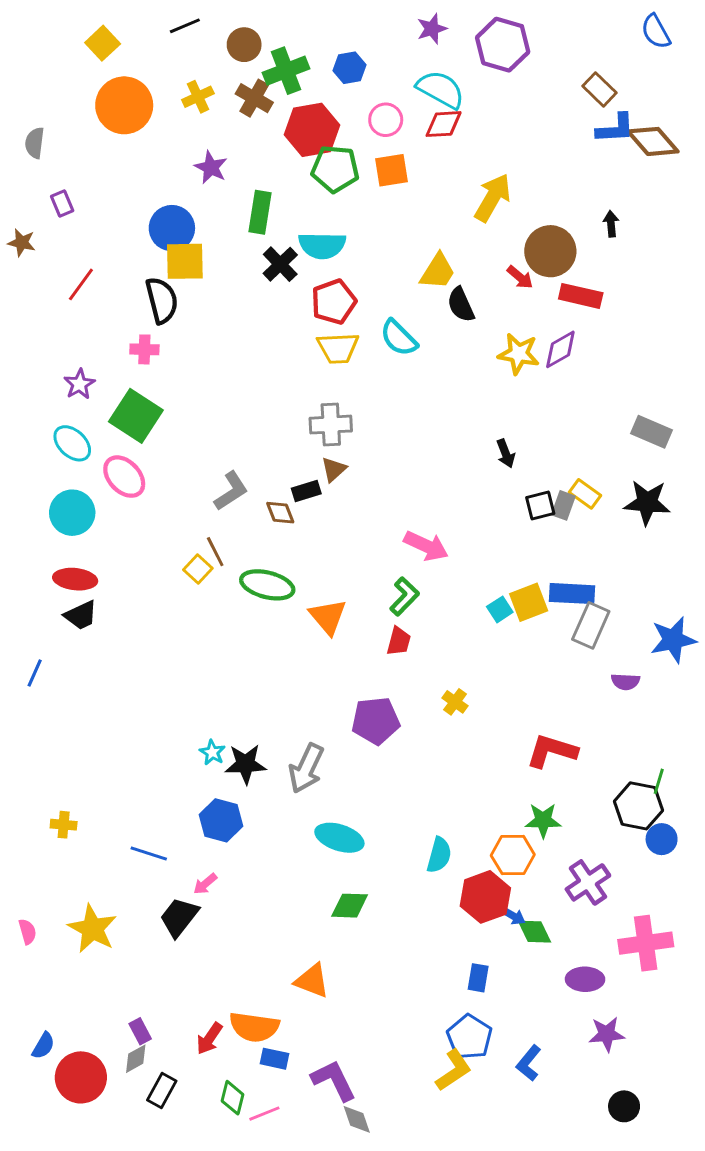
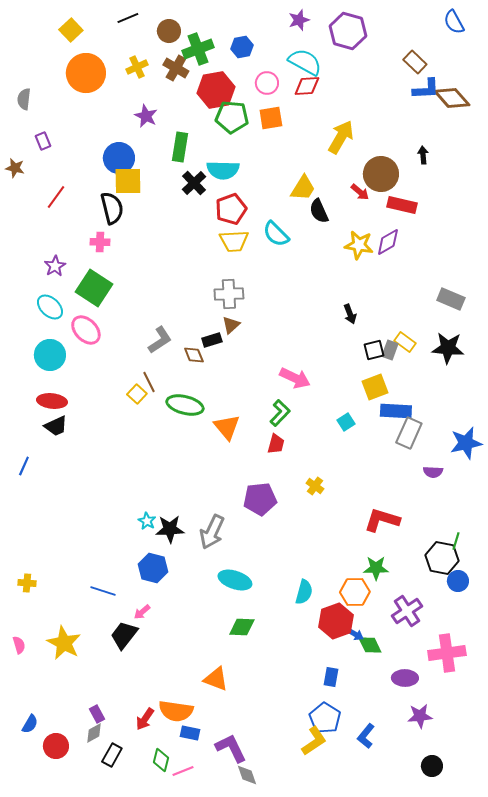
yellow square: (529, 602) -> (375, 387), moved
yellow cross: (64, 825) -> (27, 583), moved
red circle: (81, 1077) -> (56, 746), size x0.7

